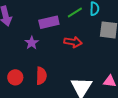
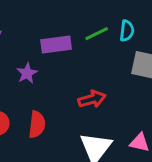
red arrow: (73, 42) -> (92, 99), moved, turned -30

